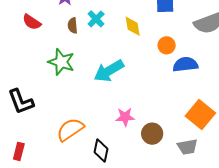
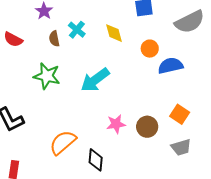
orange square: (200, 115) -> (180, 114), moved, size x0.7
brown circle: (152, 134) -> (147, 127), moved

